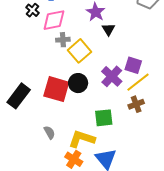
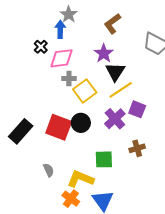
black triangle: (108, 29) -> (115, 72), size x1.5
yellow line: (138, 82) -> (121, 90), moved

